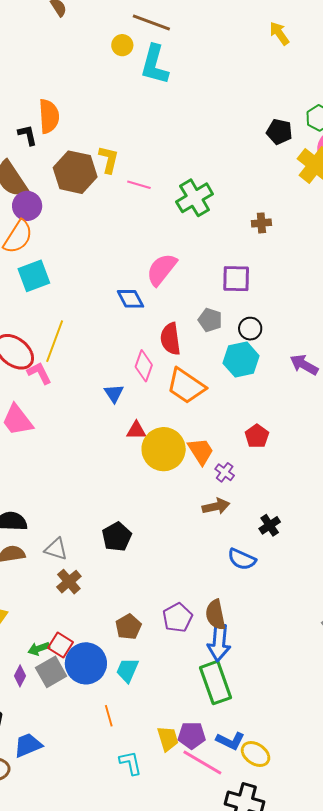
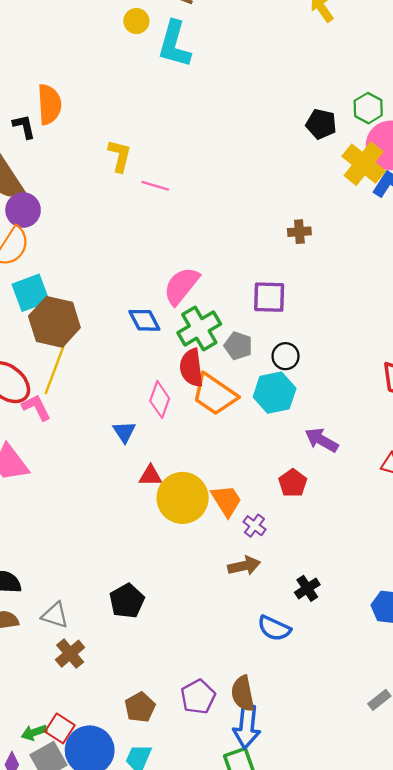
brown hexagon: (75, 172) -> (54, 322), moved
green cross: (195, 198) -> (199, 328), moved
purple arrow: (304, 365) -> (322, 440), moved
orange trapezoid: (186, 386) -> (214, 394), moved

